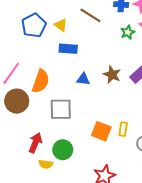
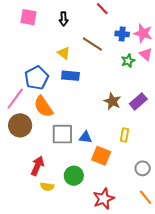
blue pentagon: (34, 25) -> (37, 78), moved
blue triangle: (83, 79) -> (86, 137), moved
orange semicircle: (41, 81) -> (43, 107), turned 125
yellow rectangle: (123, 129) -> (124, 135), moved
green circle: (63, 150) -> (74, 176), moved

